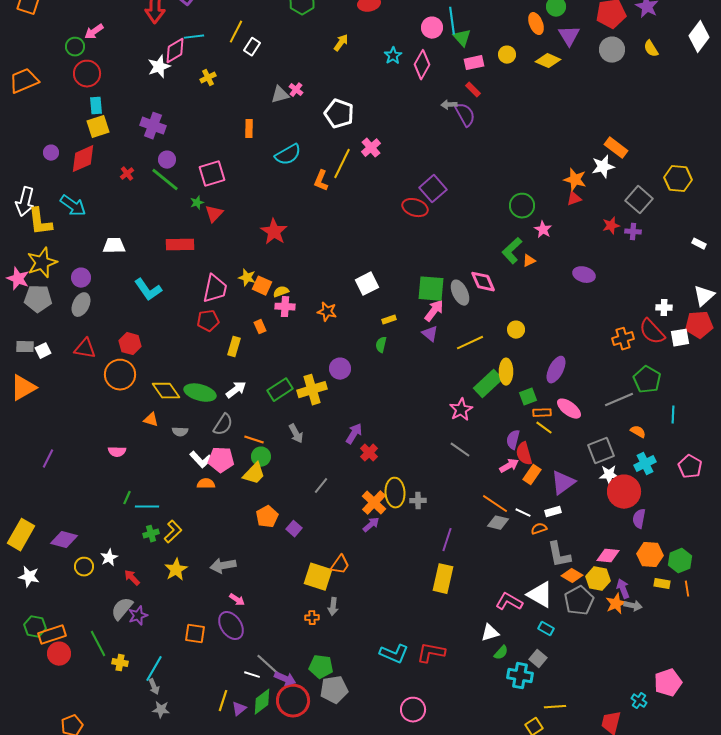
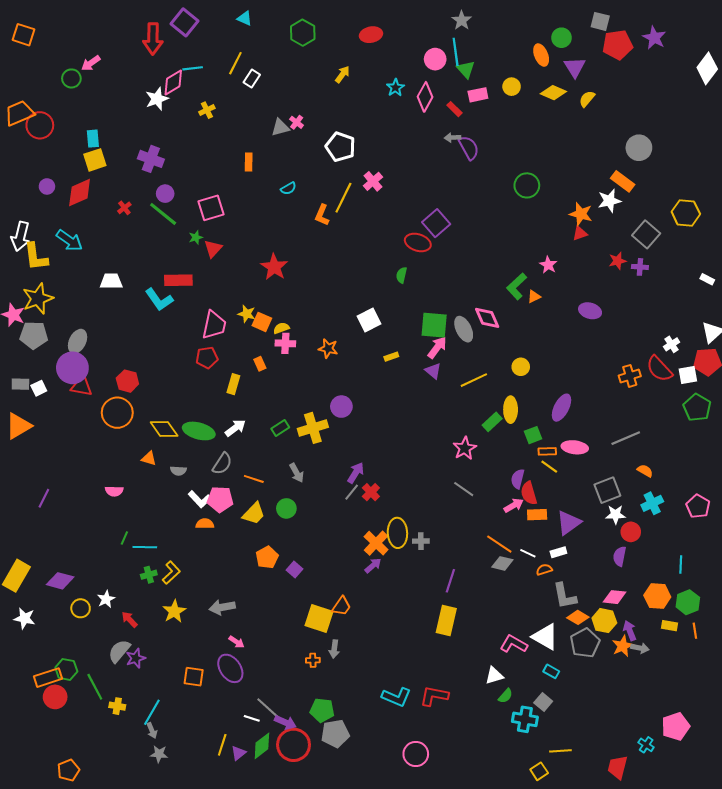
yellow semicircle: (651, 49) -> (587, 99), moved, turned 72
gray circle: (612, 50) -> (639, 148), moved
red circle: (87, 74) -> (40, 125), moved
red rectangle: (473, 90) -> (455, 109), moved
cyan semicircle: (288, 155) -> (288, 188), size x0.6
green circle: (522, 206) -> (527, 185), moved
purple circle: (81, 278) -> (72, 368), moved, size x1.6
cyan L-shape: (148, 290) -> (159, 300), moved
white cross: (664, 308) -> (672, 344), turned -35
green semicircle: (381, 345) -> (402, 275), moved
green pentagon: (647, 380) -> (697, 408), moved
green rectangle: (488, 384) -> (492, 422), size x0.7
green rectangle: (280, 390) -> (280, 428), size x0.7
pink ellipse: (569, 409) -> (575, 447), turned -30
cyan line: (673, 415) -> (681, 564), moved
green circle: (261, 457) -> (286, 508), moved
orange rectangle: (532, 475) -> (537, 515), turned 54
gray line: (321, 486) -> (352, 492), moved
red circle: (624, 492) -> (631, 532), size x0.6
purple semicircle: (639, 519) -> (620, 556), moved
green hexagon: (35, 627) -> (66, 669), moved

